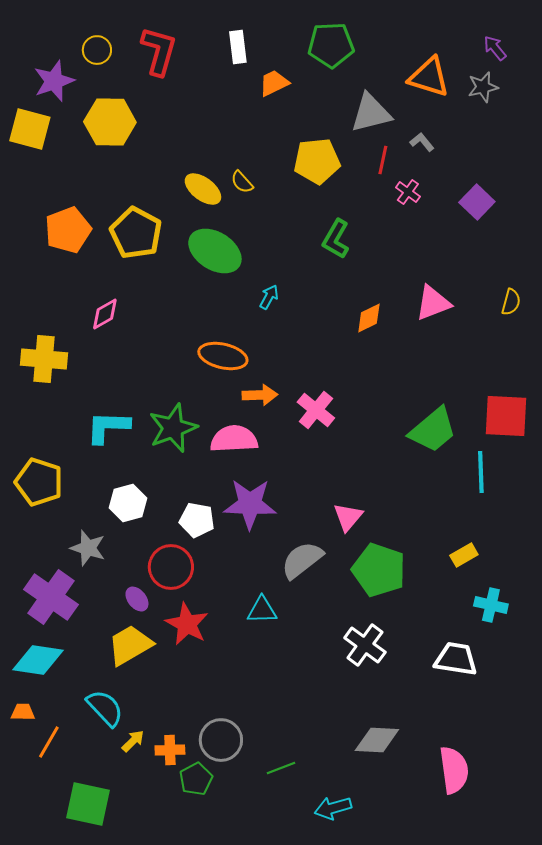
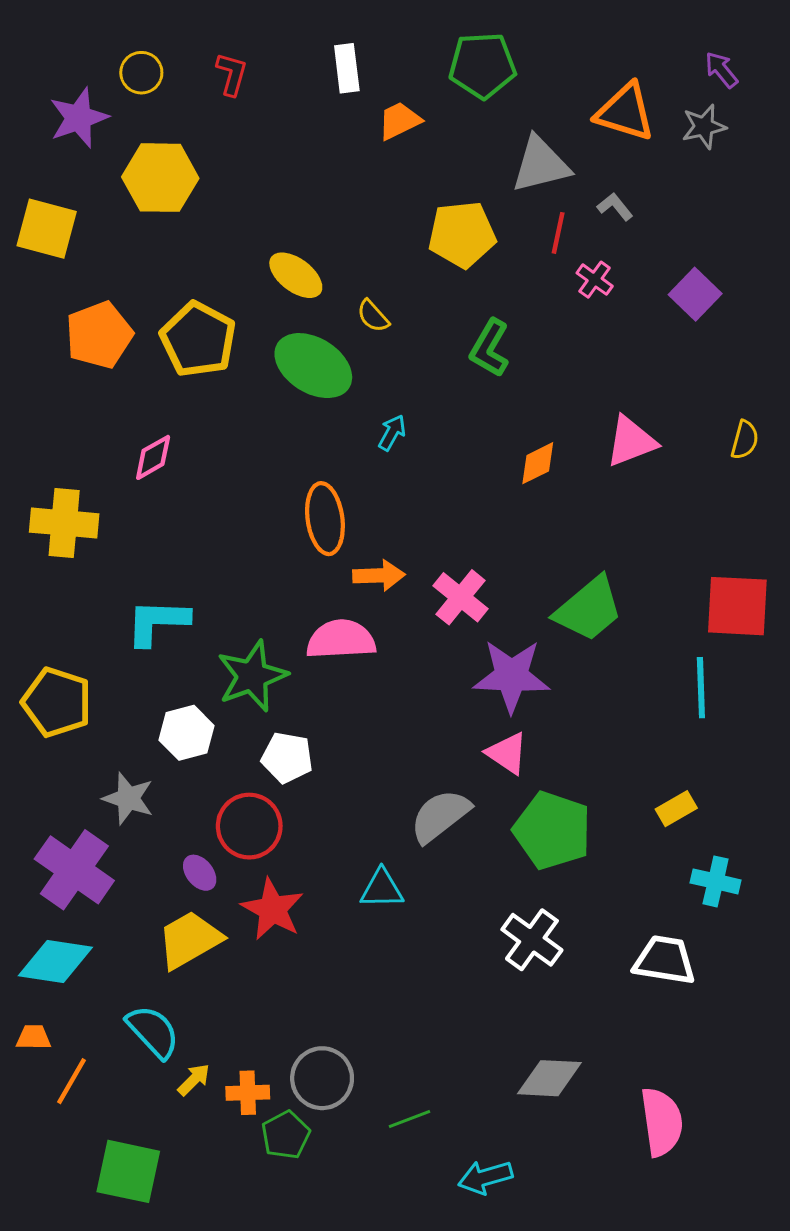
red L-shape: (159, 51) -> (232, 74), size x0.6
yellow square: (30, 129) -> (47, 229), moved
yellow semicircle: (242, 182) -> (373, 316), moved
orange ellipse: (223, 356) -> (325, 519), turned 69
green star: (173, 428) -> (252, 676), moved
green trapezoid: (433, 430) -> (589, 609), moved
purple star: (250, 504) -> (512, 676), moved
pink triangle: (348, 517) -> (507, 753), turned -36

